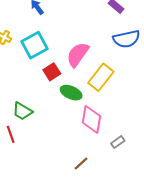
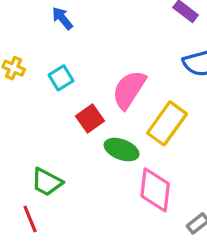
cyan square: (35, 45) -> (61, 78), size x0.6

